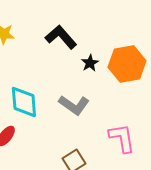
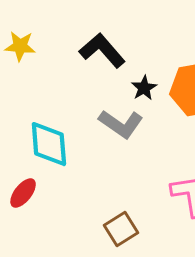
gray L-shape: (74, 105) -> (121, 124), moved

